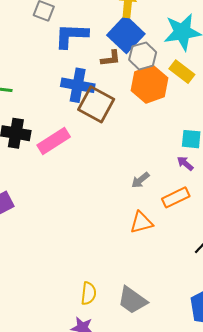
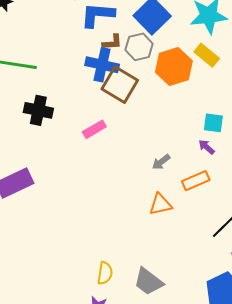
gray hexagon: (143, 56) -> (139, 47), moved
brown L-shape: (111, 58) -> (112, 42), moved
pink rectangle: (54, 141) -> (94, 129), moved, size x0.7

